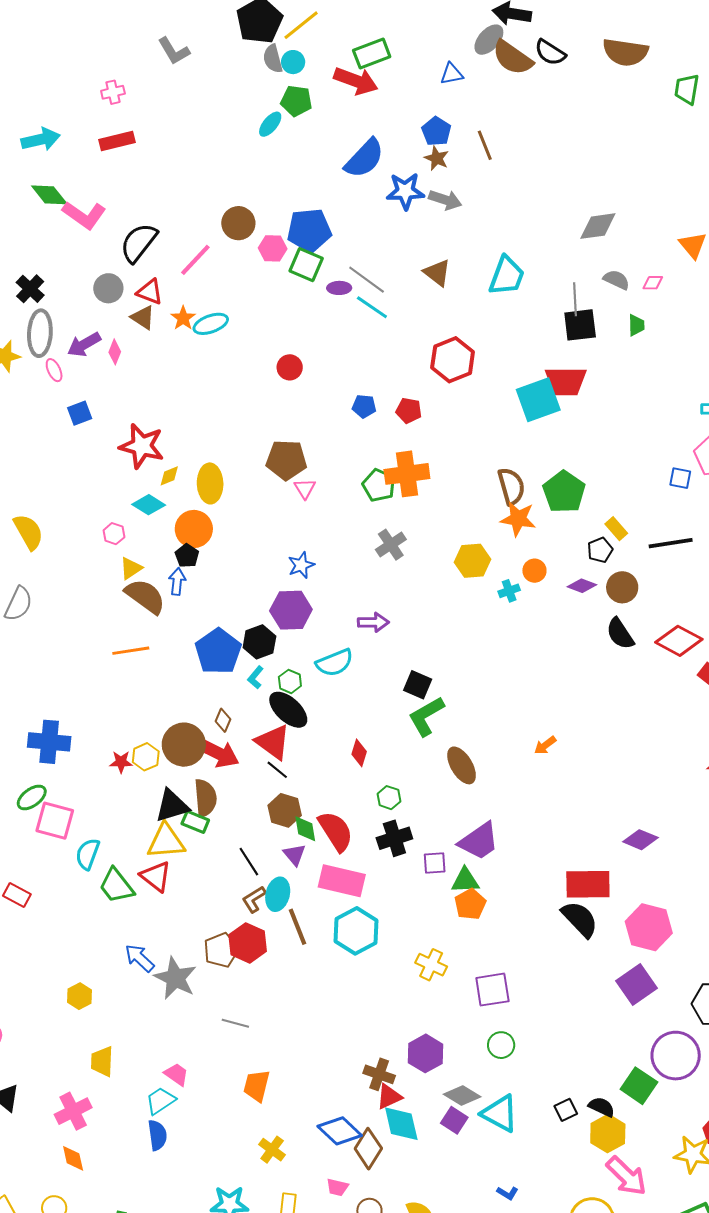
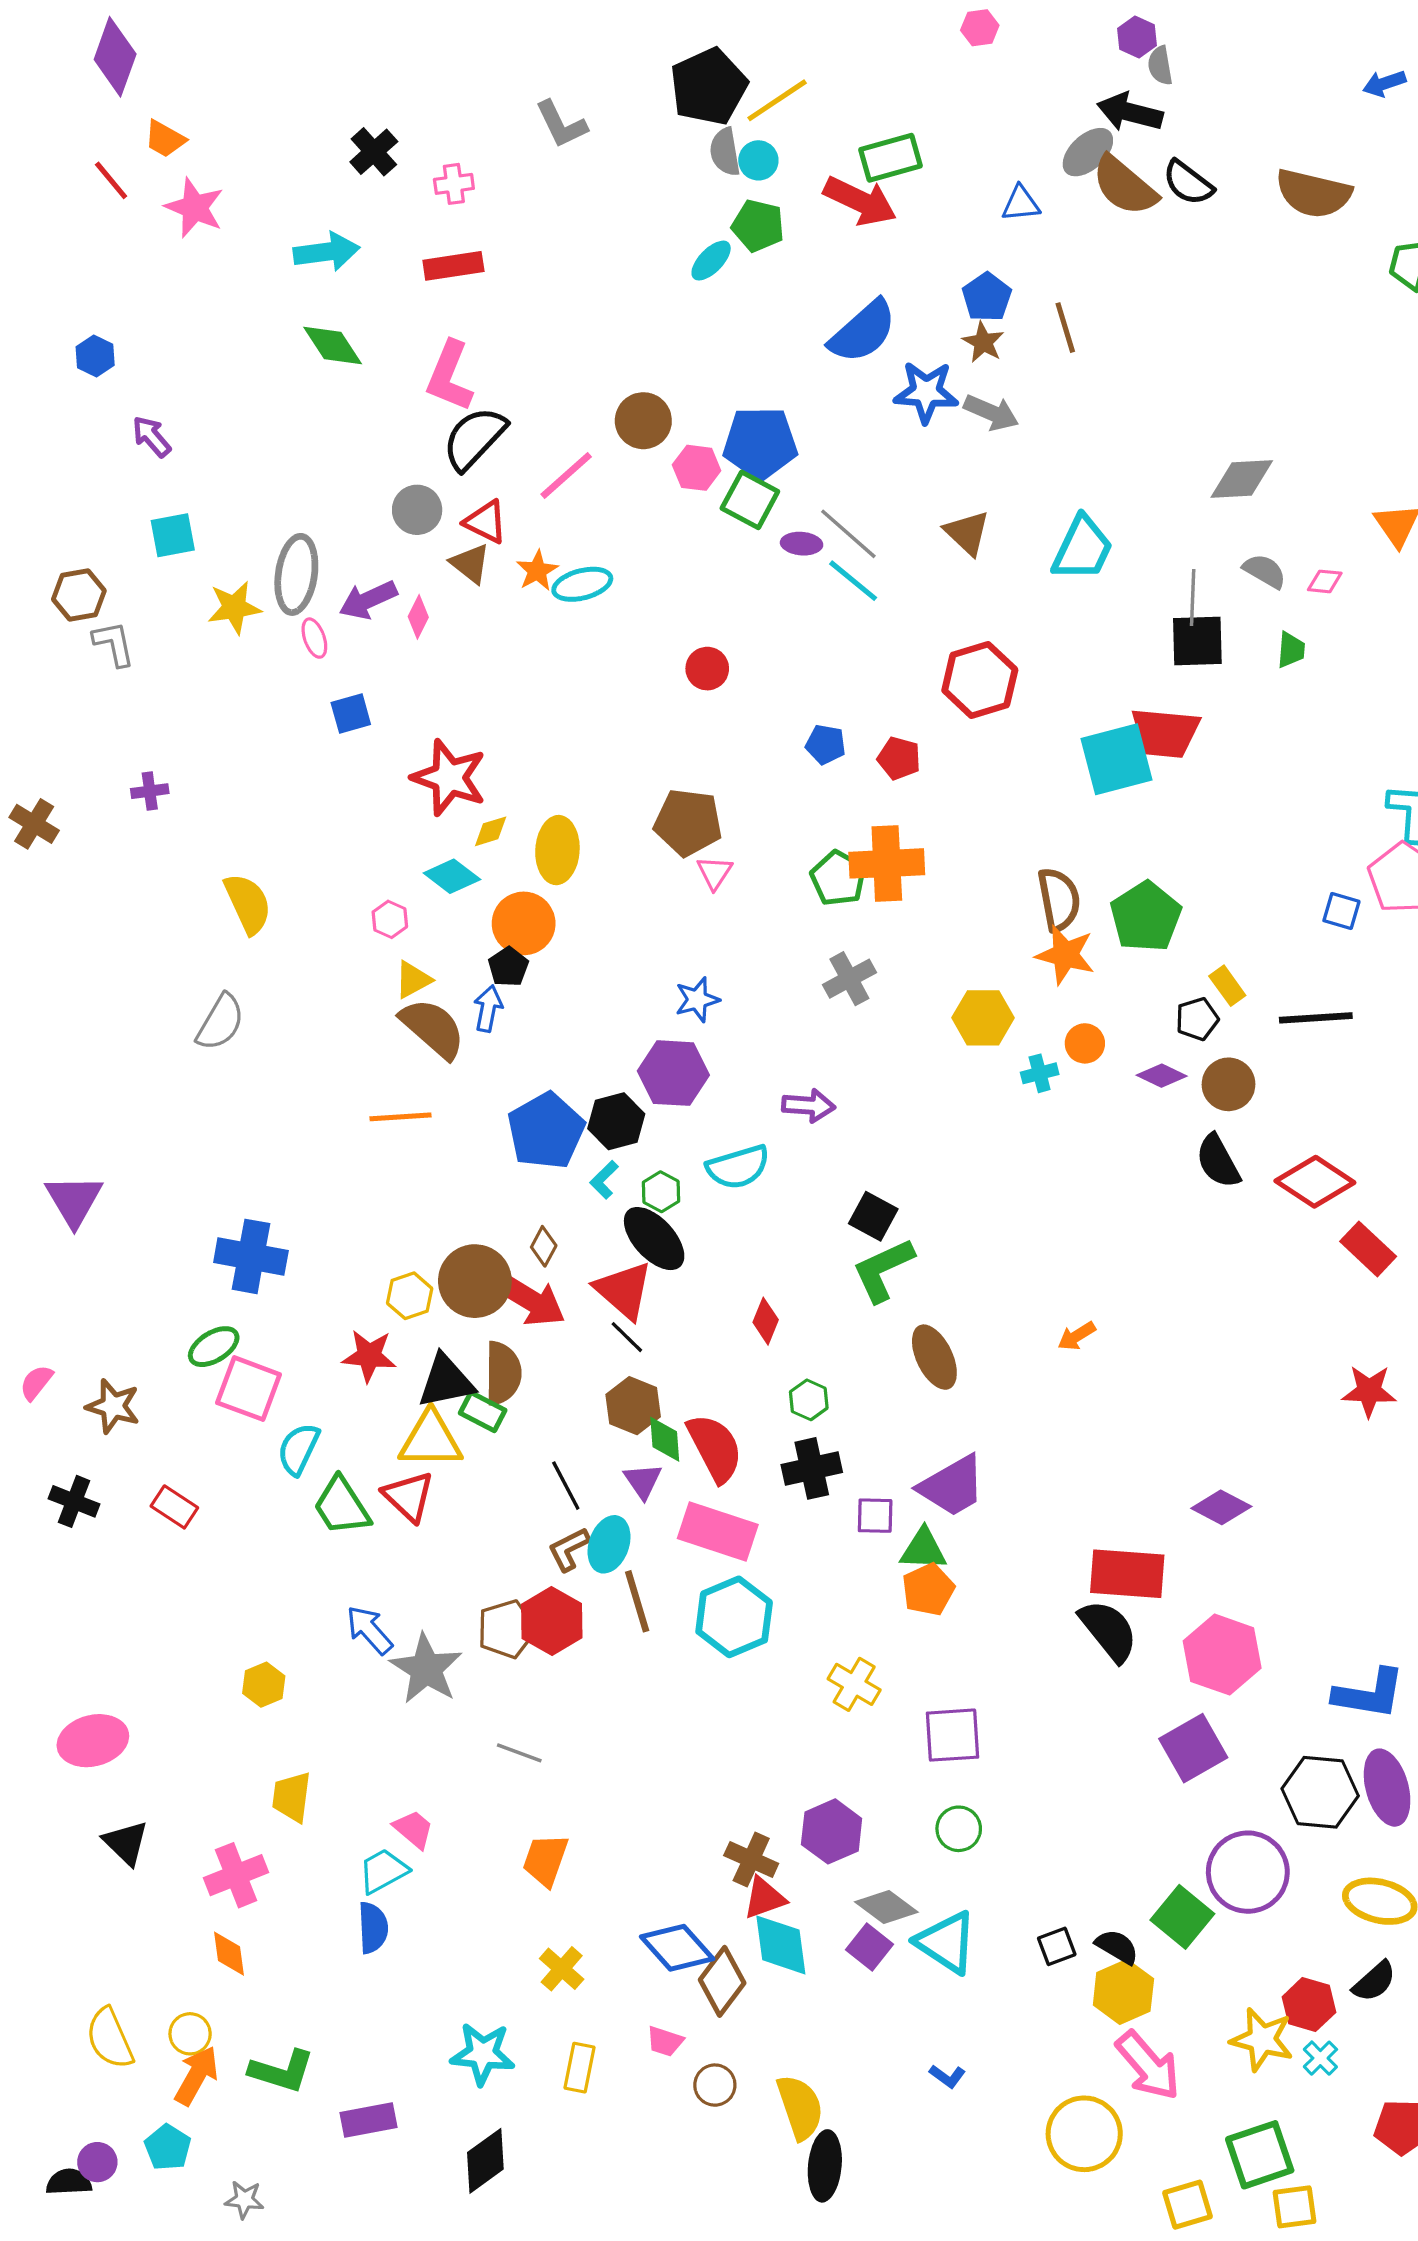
pink L-shape: (84, 215) -> (450, 376), moved, turned 72
black cross: (30, 289) -> (374, 152), moved
red star: (121, 762) -> (369, 1356), moved, size x1.4

